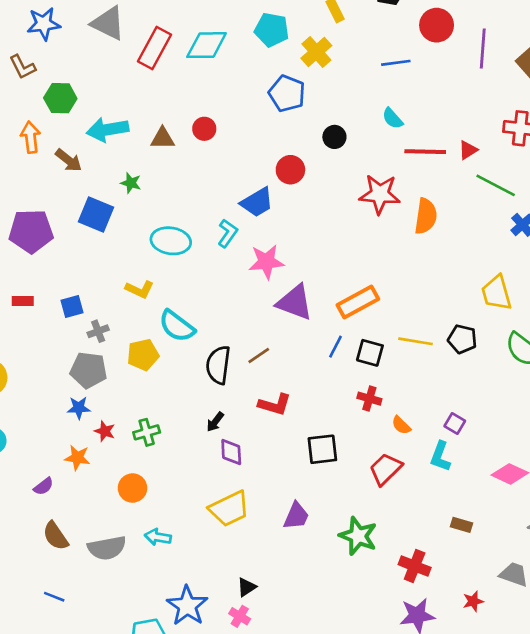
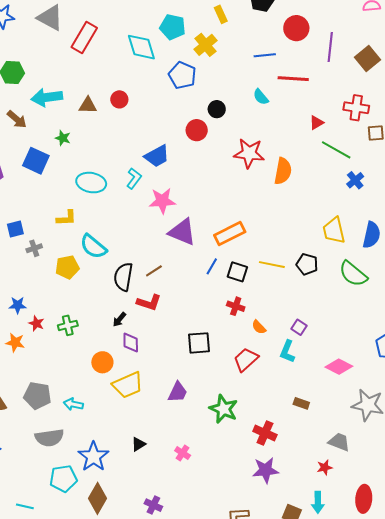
cyan diamond: (207, 45) -> (141, 47), moved, turned 72
red line: (425, 152) -> (293, 79), moved
red circle: (290, 170) -> (197, 130), moved
yellow L-shape: (140, 289) -> (66, 218), turned -30
gray pentagon: (89, 370) -> (37, 396), moved
red L-shape: (275, 404) -> (149, 303), moved
orange circle: (132, 488) -> (102, 362), moved
gray semicircle: (107, 548) -> (49, 438), moved
red star: (473, 601) -> (325, 467), moved
pink cross: (240, 616) -> (183, 453), moved

